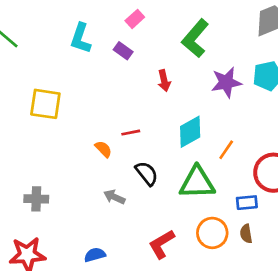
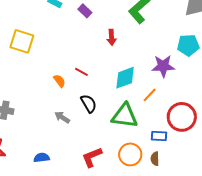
purple star: (226, 82) -> (163, 66), moved
red line: (131, 133) -> (81, 72), turned 32

